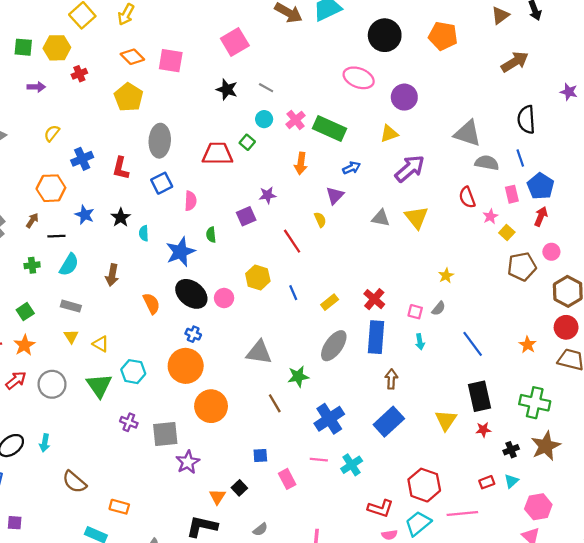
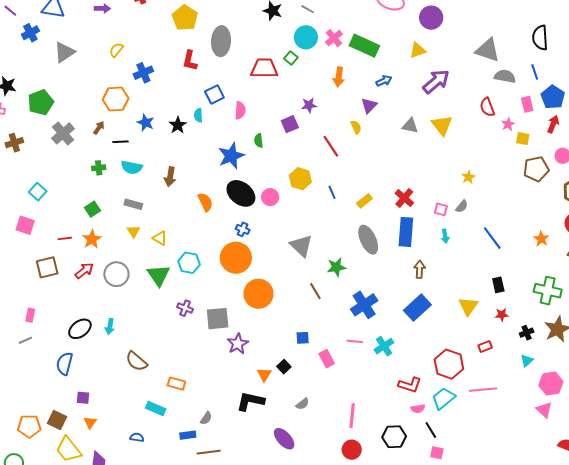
cyan circle: (264, 119) -> (306, 37), size x1.5
gray ellipse: (160, 141) -> (221, 41), moved
red L-shape: (121, 168) -> (190, 61), moved
yellow square: (507, 232) -> (523, 139), turned -32
cyan semicircle: (144, 233) -> (198, 115), moved
cyan semicircle: (69, 265) -> (132, 167), turned 70
gray ellipse: (334, 346) -> (368, 240), turned -60
gray triangle: (259, 352) -> (301, 246), turned 35
black rectangle: (480, 396) -> (498, 285), size x0.6
red rectangle: (487, 482) -> (485, 346), moved

